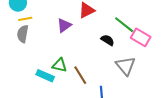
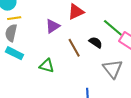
brown line: (80, 75) -> (74, 48), moved
cyan rectangle: (45, 76) -> (15, 53), moved

